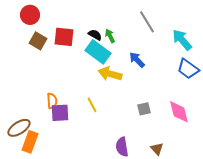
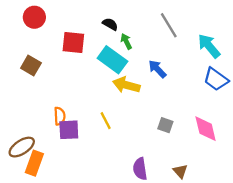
black semicircle: (95, 35) -> (110, 24), moved
brown square: (38, 41) -> (31, 65), moved
gray square: (144, 109) -> (165, 125), turned 32

